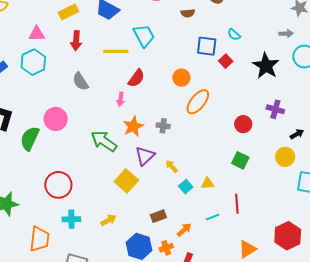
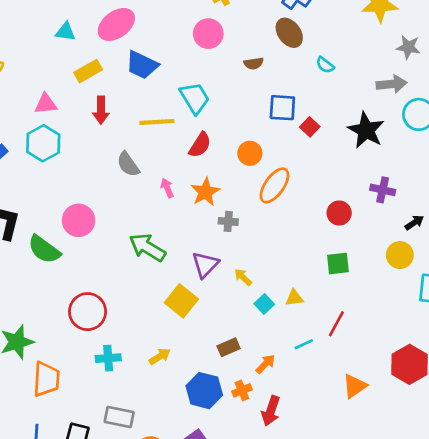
gray arrow: (286, 34) -> (392, 84), size x1.5
cyan semicircle: (234, 35) -> (325, 65), moved
red semicircle: (136, 78) -> (200, 145), moved
gray semicircle: (80, 81) -> (128, 164), moved
pink arrow: (121, 99) -> (167, 188), turned 152
orange star: (133, 126) -> (205, 192), moved
green semicircle: (30, 138) -> (44, 249), turned -75
green square: (240, 160) -> (338, 263), turned -30
red line: (237, 204) -> (336, 324), turned 36
orange trapezoid: (39, 239) -> (46, 379), moved

